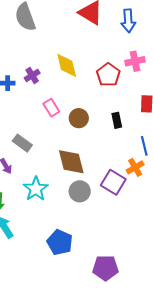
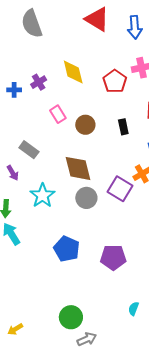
purple pentagon: (105, 268) -> (113, 257), moved

